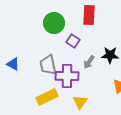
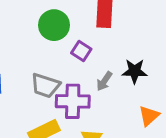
gray trapezoid: (48, 65) -> (45, 86), turned -60

